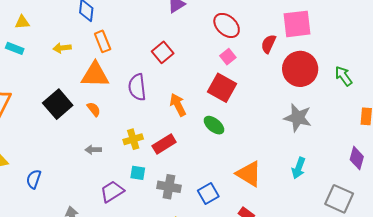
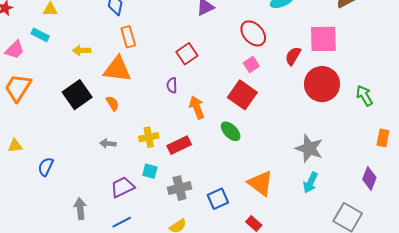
yellow arrow: (62, 48) -> (82, 50), moved
purple semicircle: (137, 87) -> (172, 85), moved, size x0.6
gray star: (298, 118) -> (309, 149), moved
gray cross: (169, 187) -> (180, 188), turned -30

